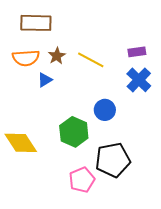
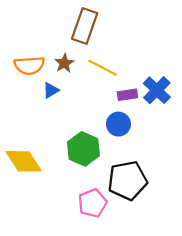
brown rectangle: (36, 23) -> (85, 26), moved, turned -72
purple rectangle: (137, 52) -> (127, 95), moved

